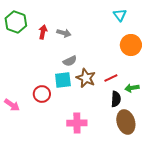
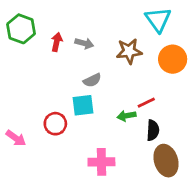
cyan triangle: (120, 15) -> (158, 20), size x1.5
brown star: (86, 78) -> (129, 51), moved, turned -30
green arrow: (132, 88) -> (126, 116), moved

